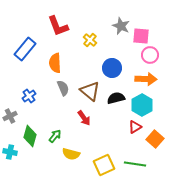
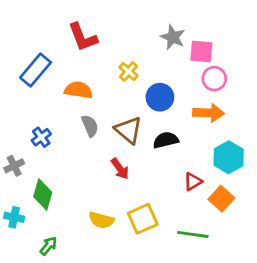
yellow cross: (90, 40) -> (128, 71), moved
orange semicircle: (55, 63) -> (78, 90), turned 102
cyan hexagon: (142, 105) -> (229, 157), moved
green arrow: (55, 136) -> (48, 246), moved
yellow square: (104, 165) -> (143, 219), moved

